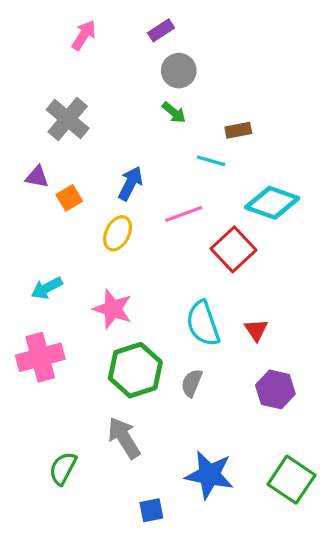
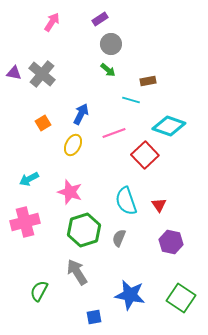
purple triangle: (37, 177) -> (14, 73), moved

